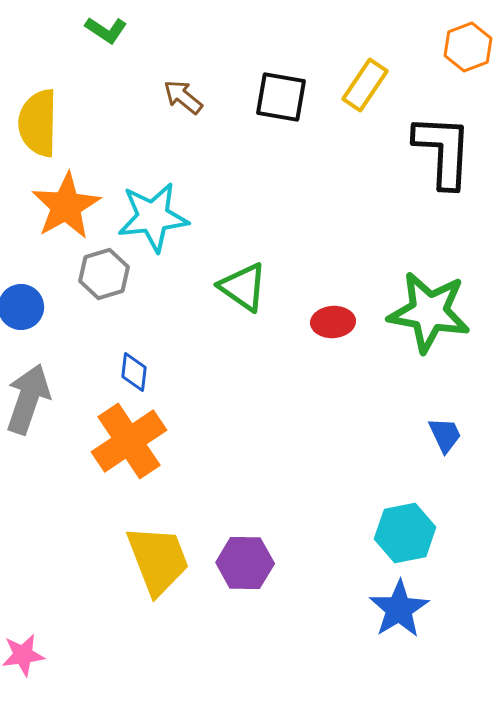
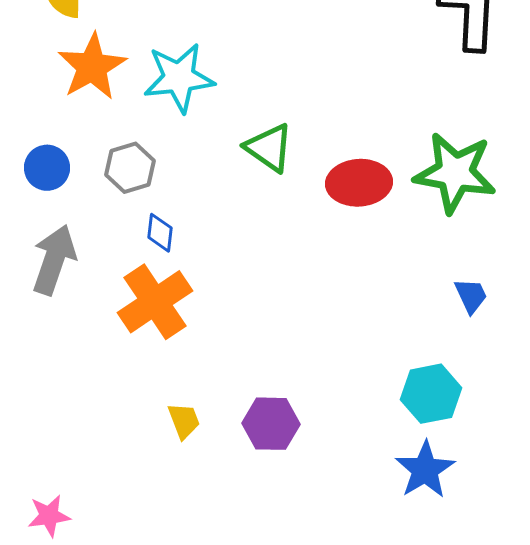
gray hexagon: (104, 274) -> (130, 168), moved
red ellipse: (333, 322) -> (359, 183), size x1.5
yellow trapezoid: (158, 560) -> (184, 421), size x0.5

